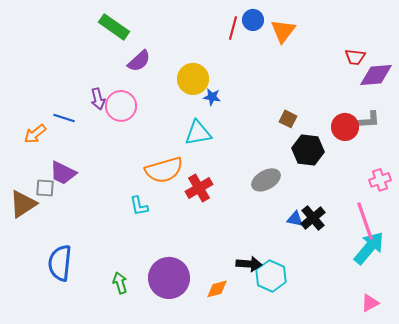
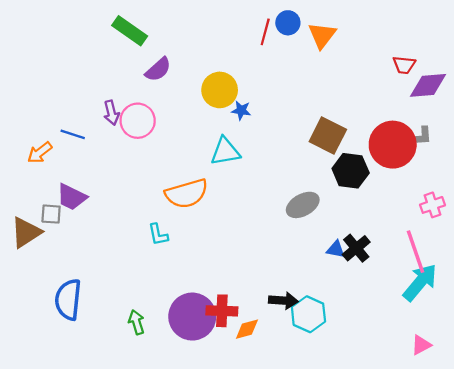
brown square: (288, 119) -> (328, 135), size x1.8
red circle: (345, 127) -> (393, 145), size x1.5
red cross: (199, 188) -> (222, 311), moved, turned 32

